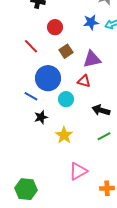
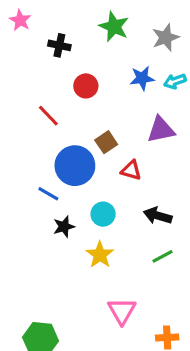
brown square: (66, 51) -> (106, 142), moved
purple triangle: (92, 59) -> (161, 130), moved
cyan circle: (66, 99) -> (103, 214), moved
pink triangle: (78, 171) -> (122, 311), turned -30

